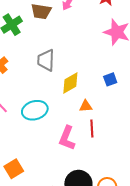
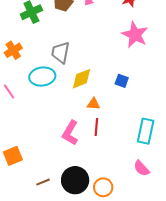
blue square: (110, 79) -> (122, 81), turned 32
cyan ellipse: (35, 110) -> (42, 77), moved

